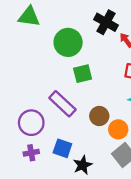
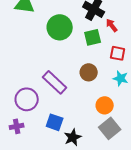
green square: (83, 74) -> (93, 37), moved
brown circle: (99, 116) -> (89, 72), moved
purple cross: (31, 153) -> (17, 126), moved

